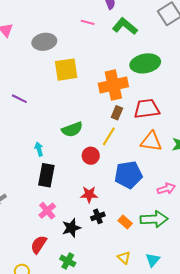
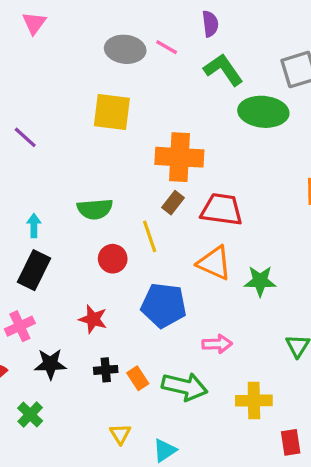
gray ellipse: (44, 42) -> (125, 49), moved
green ellipse: (145, 63) -> (263, 112), moved
yellow line: (109, 136) -> (150, 236), turned -66
black cross: (98, 216) -> (106, 370), moved

